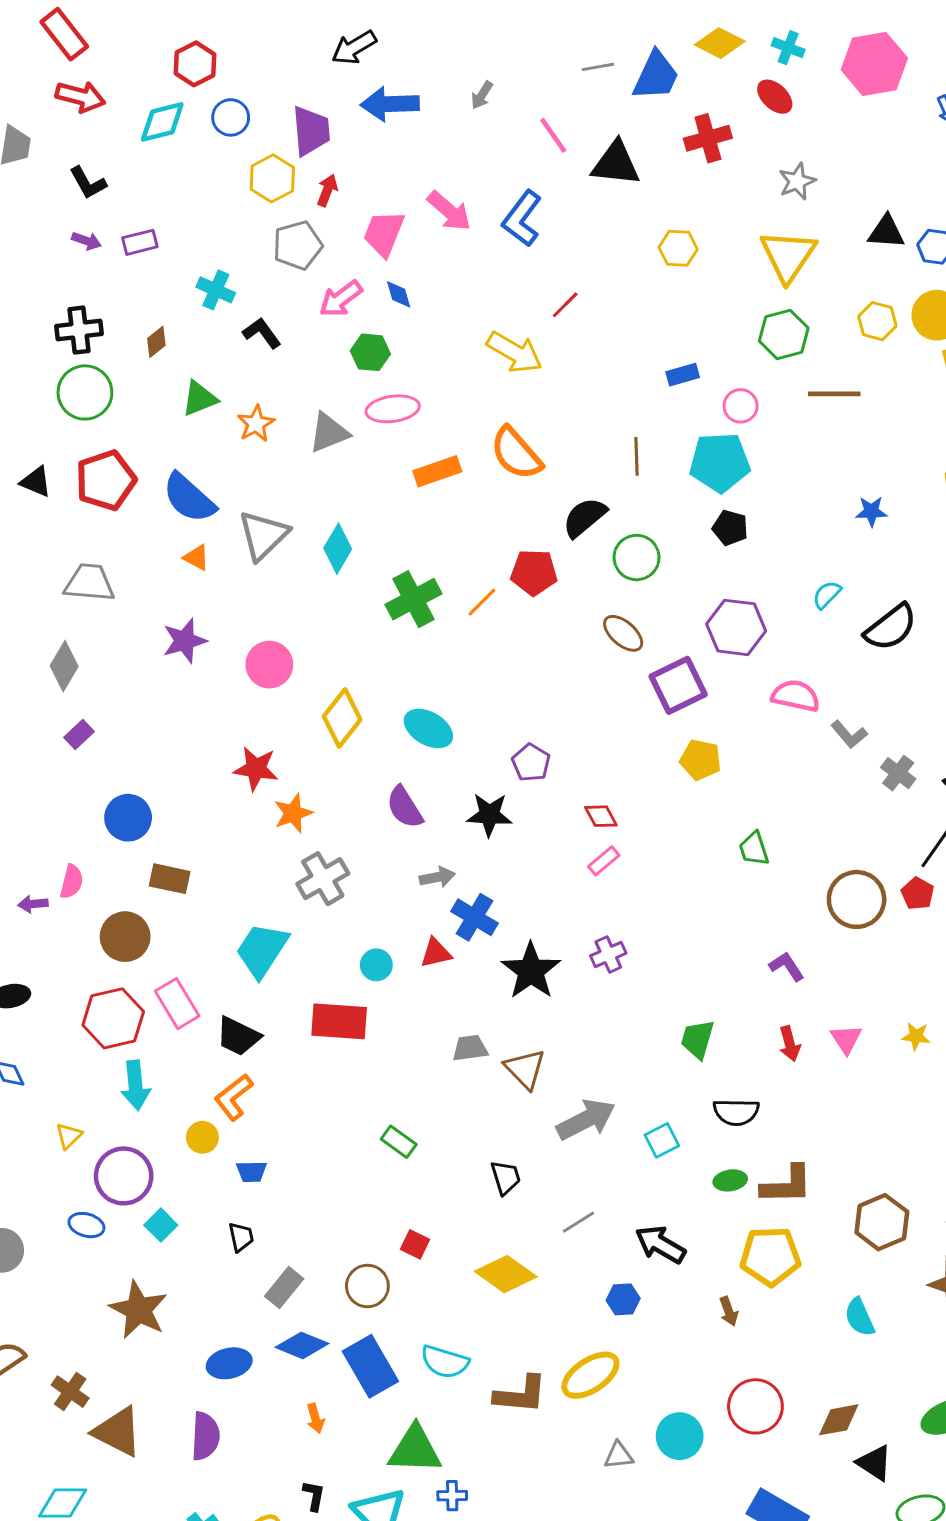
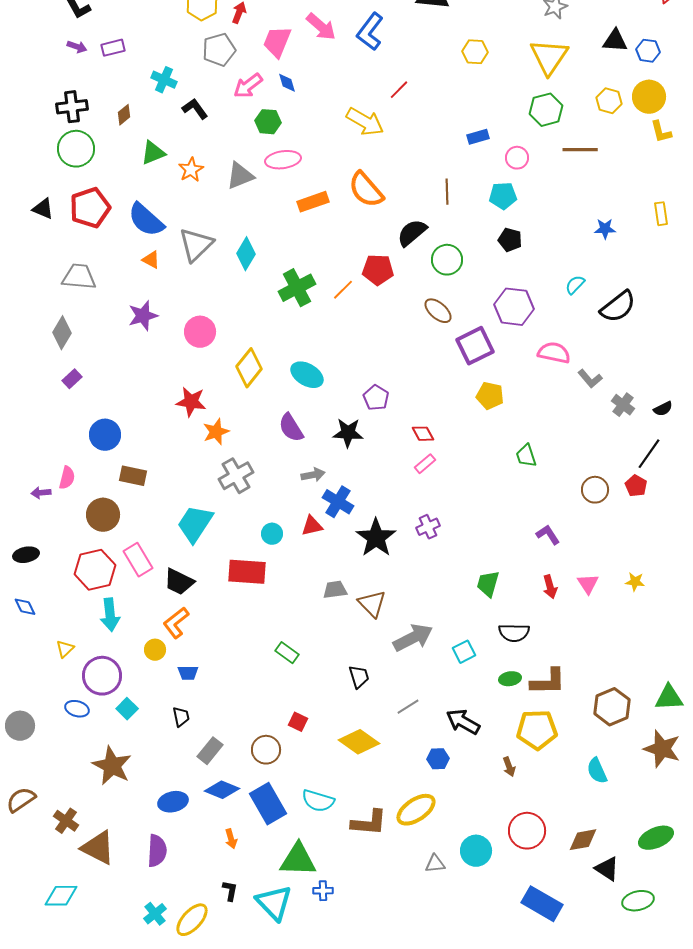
cyan pentagon: (720, 462) -> (503, 196), size x0.7
brown circle: (857, 899) -> (595, 490), size x0.7

